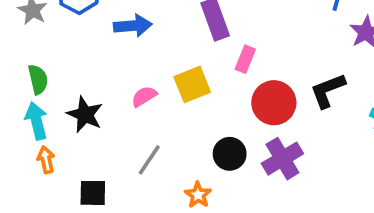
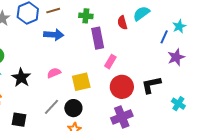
yellow square: (192, 84) -> (81, 82), moved
black circle: (230, 154) -> (73, 108), moved

